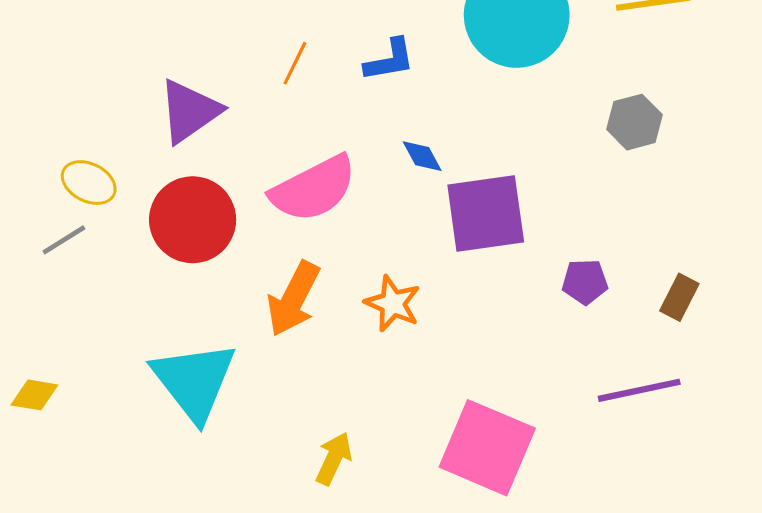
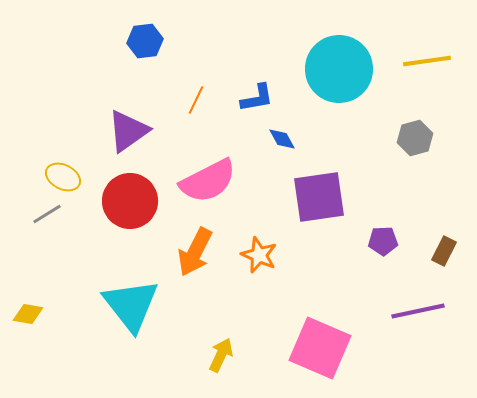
blue diamond: (422, 156) -> (282, 139), moved

